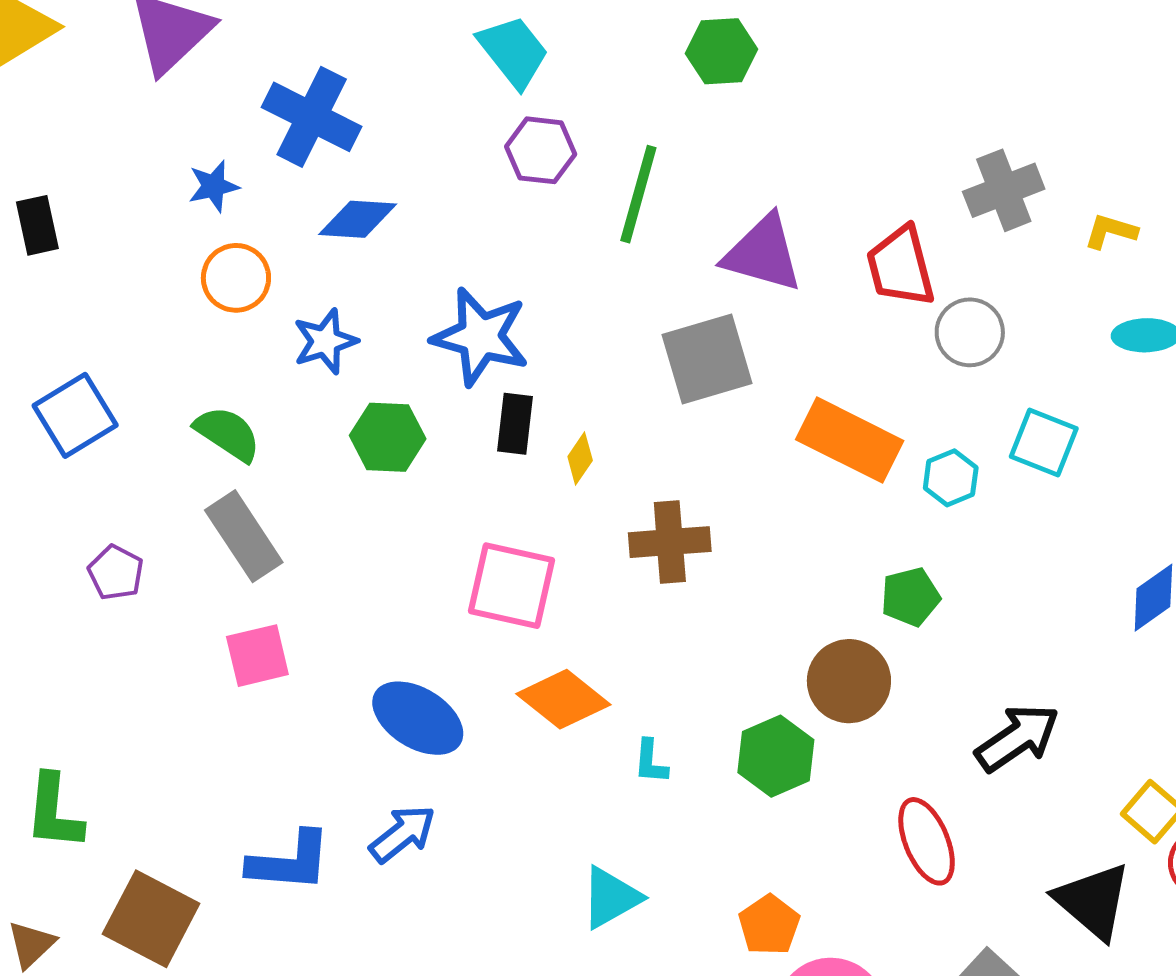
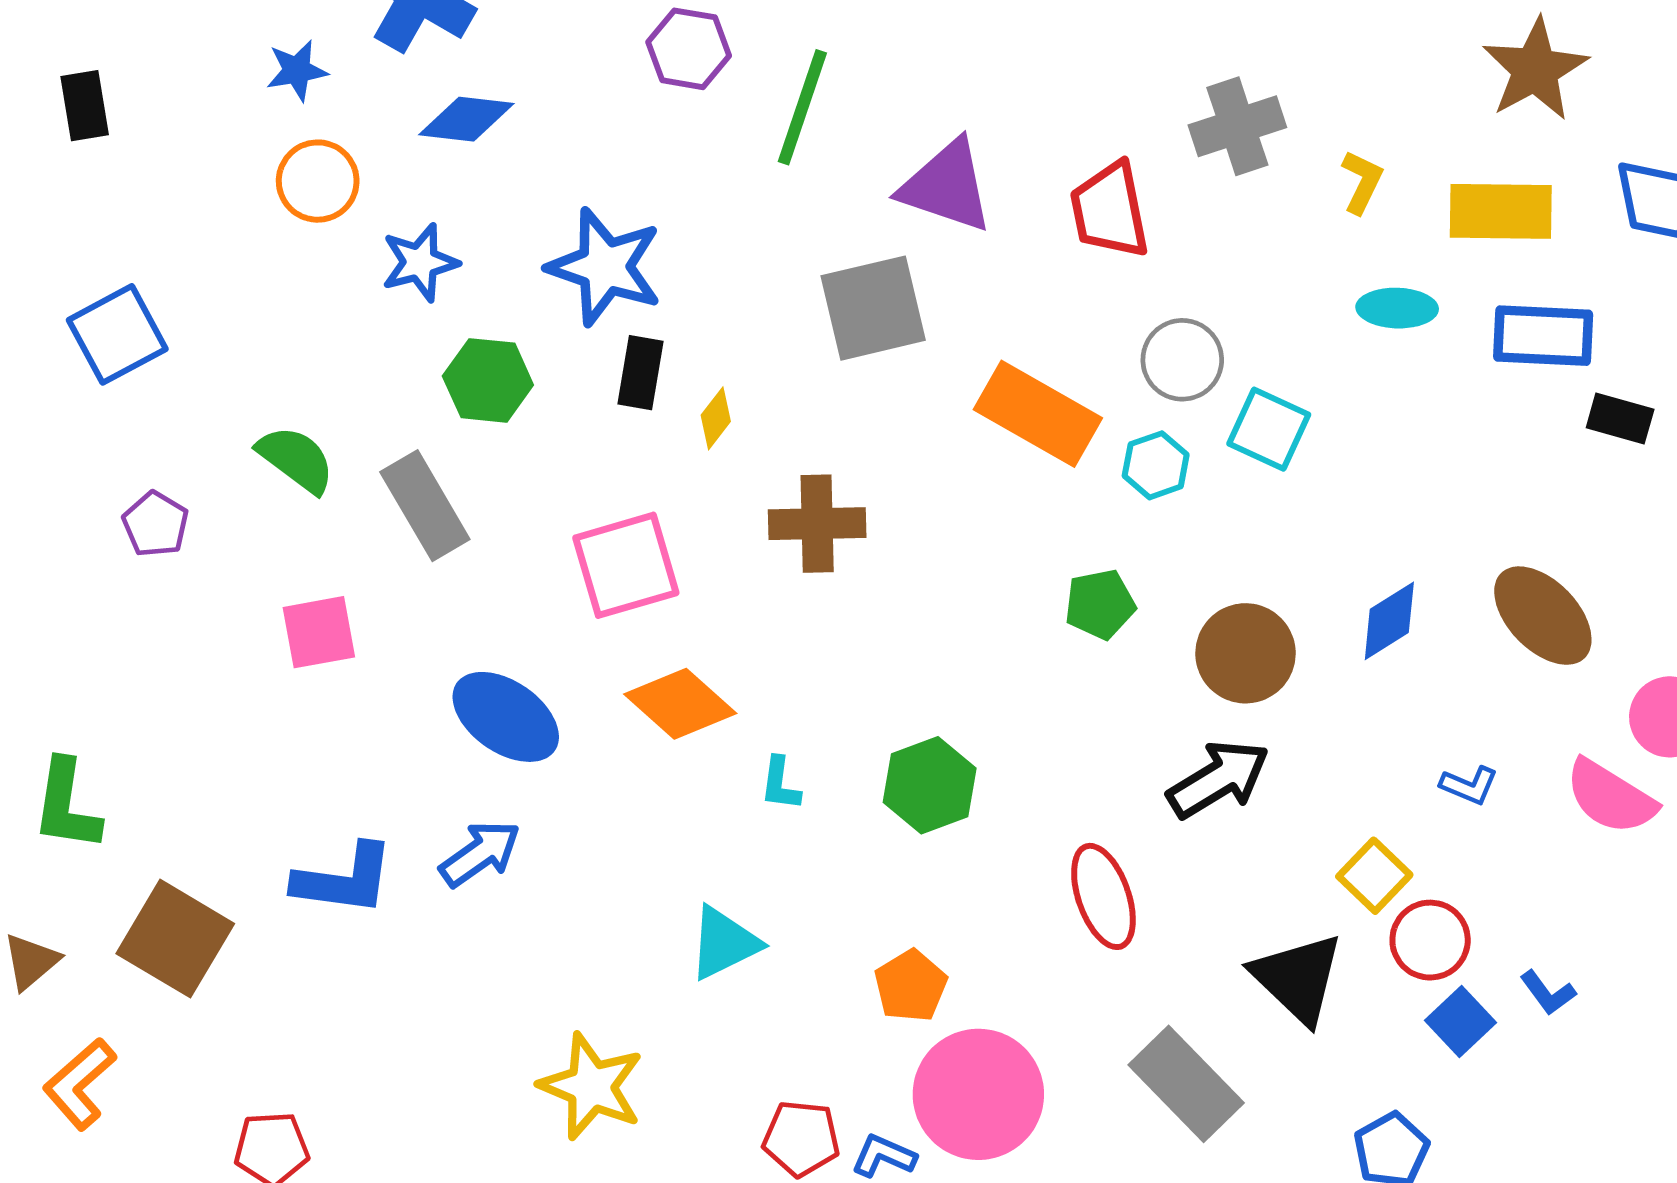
yellow L-shape: (1111, 231) -> (1362, 182), turned 96
gray circle: (970, 332) -> (1182, 360), moved
green semicircle: (228, 434) -> (296, 459), moved
gray rectangle: (244, 536) -> (425, 506), moved
pink square: (512, 586) -> (626, 565), turned -32
brown circle: (849, 681) -> (1245, 653), moved

